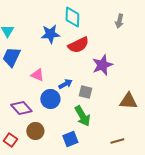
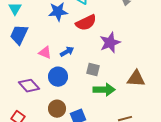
blue arrow: (65, 84) -> (67, 52), moved
green arrow: (82, 116) -> (104, 90), moved, turned -60
brown circle: (35, 131) -> (57, 109), moved

